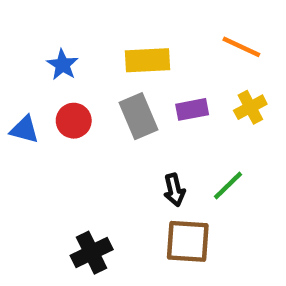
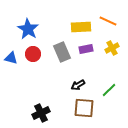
yellow rectangle: (147, 60) -> (81, 27), moved
blue star: (63, 65) -> (28, 29), size x1.5
green line: (228, 185) -> (109, 90), moved
black arrow: (174, 190) -> (78, 85), turned 72

